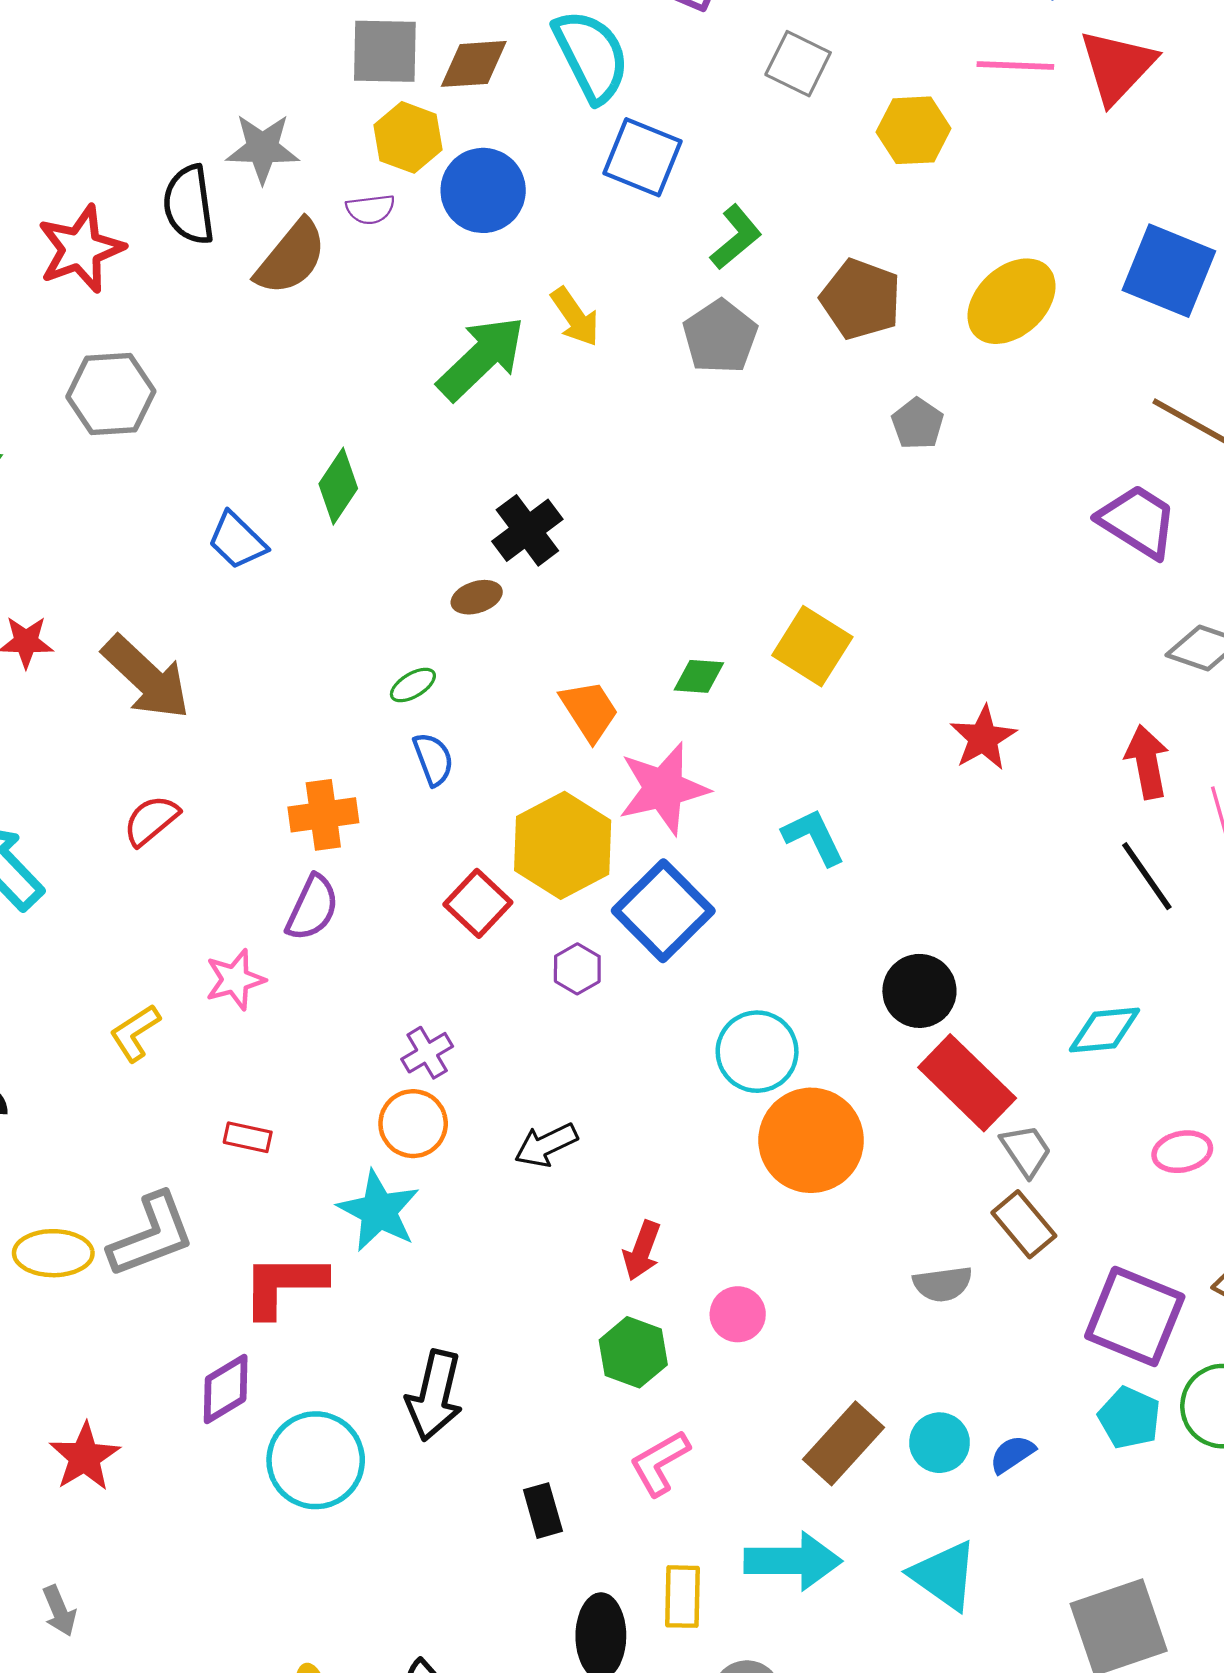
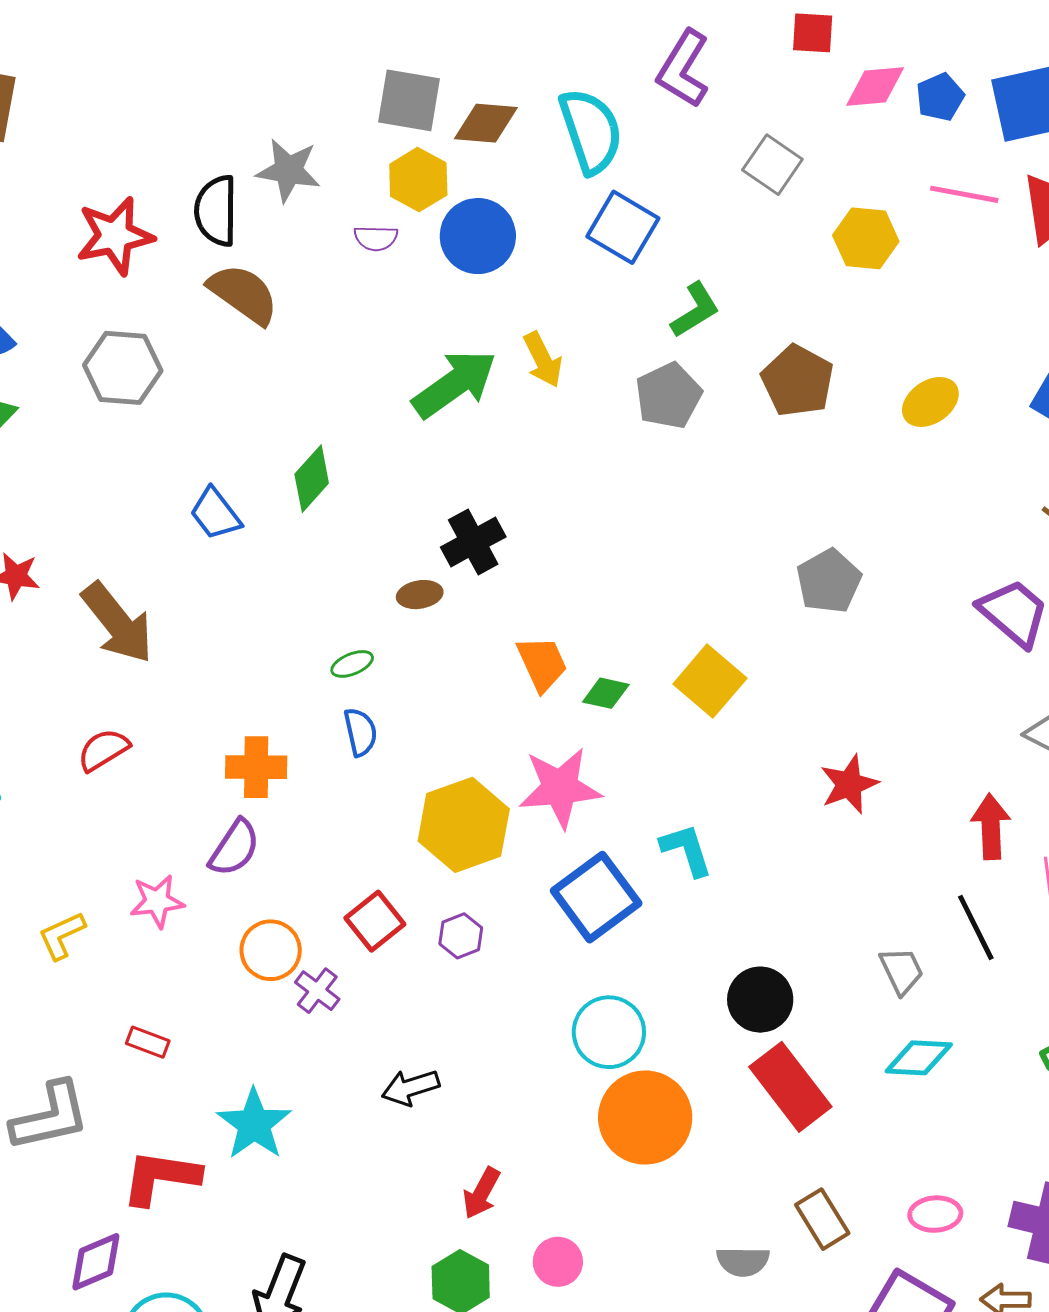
brown semicircle: (291, 257) -> (243, 294), moved, turned -102
yellow ellipse: (1011, 301) -> (930, 402), size x0.7
gray pentagon: (917, 424) -> (829, 581), moved, size x1.4
orange trapezoid: (589, 711) -> (542, 664), moved
red square: (478, 903) -> (375, 921), moved
blue square: (663, 911) -> (596, 897), moved
purple cross: (427, 1053) -> (317, 991), turned -30
orange circle: (413, 1124) -> (271, 950), moved
gray trapezoid: (1026, 1150) -> (901, 971), moved
pink ellipse: (1182, 1152) -> (935, 1214), moved

